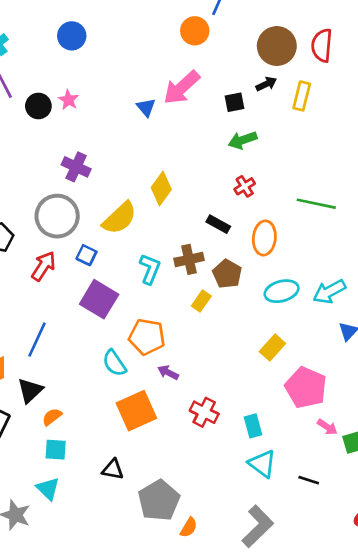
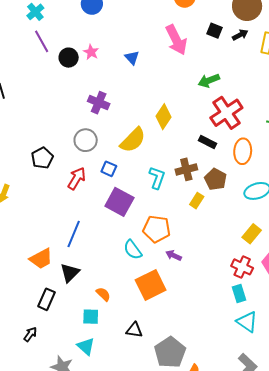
pink arrow: (182, 87) -> (176, 40), turned -72
black square: (234, 102) -> (214, 31), moved, turned 35
blue triangle: (146, 107) -> (132, 58), moved
green arrow: (243, 140) -> (209, 81), moved
red cross: (245, 186) -> (226, 113), size x2.0
gray circle: (57, 216) -> (86, 140), size x0.7
red cross: (204, 412) -> (242, 267), moved
orange semicircle: (52, 417) -> (103, 294), moved, turned 84

